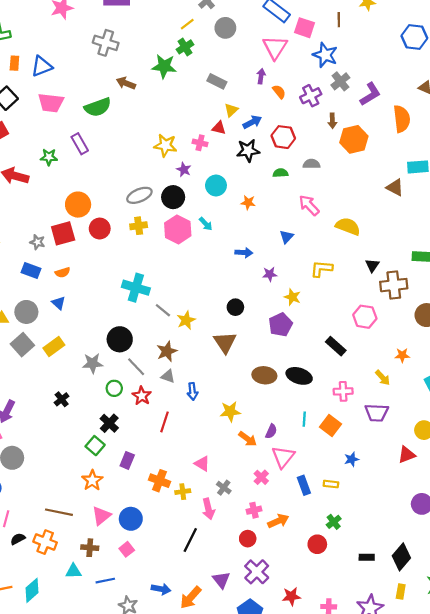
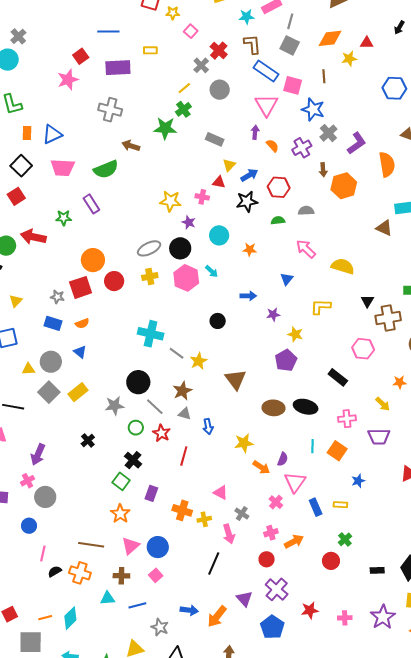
black circle: (235, 307) -> (218, 321), moved

